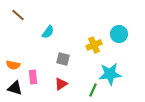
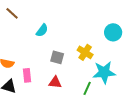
yellow cross: (94, 45) -> (85, 52), moved, turned -35
red triangle: (61, 84) -> (55, 82), turned 40

